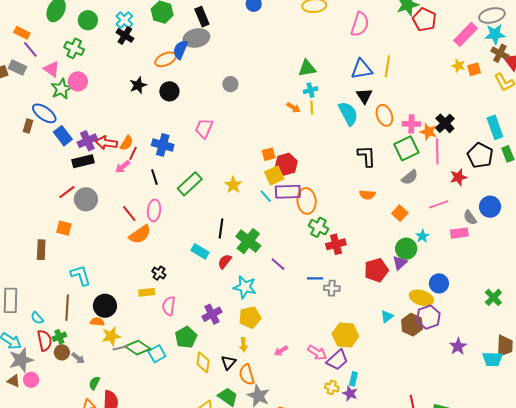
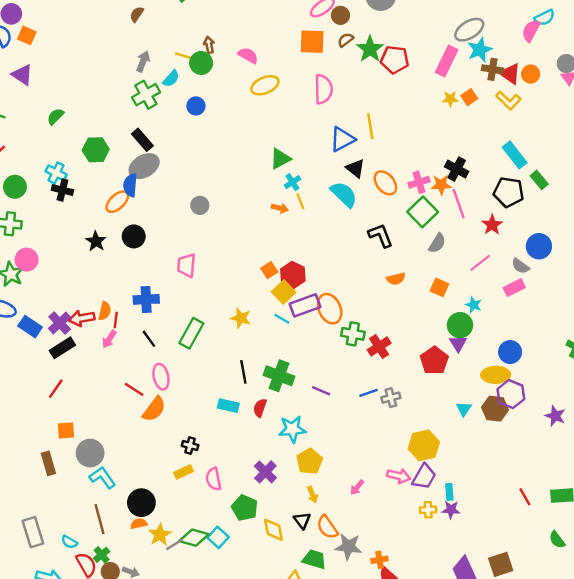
gray circle: (86, 199) -> (90, 453), moved

